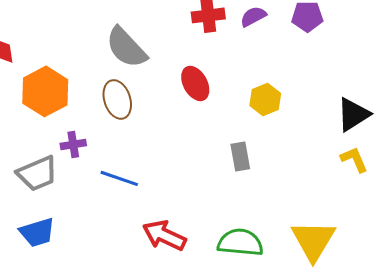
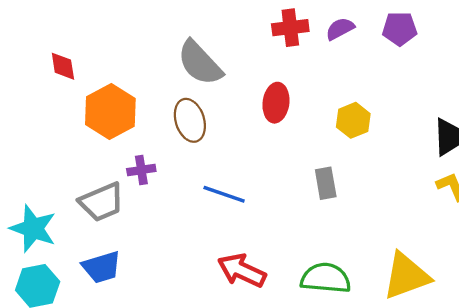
red ellipse: (195, 83) -> (276, 103), turned 36
blue line: (119, 178) -> (224, 194), moved
yellow triangle: (313, 240) -> (406, 276), turned 39

